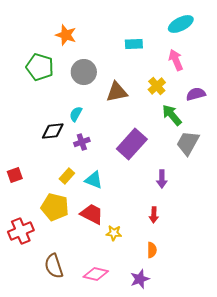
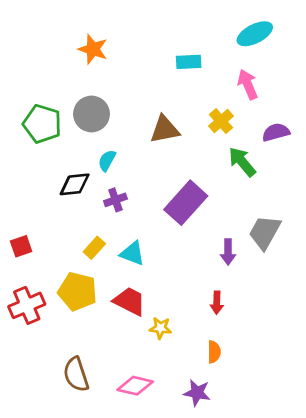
green pentagon: (40, 67) -> (42, 124), moved
gray circle: (84, 72) -> (91, 114), moved
gray trapezoid: (188, 143) -> (265, 232), moved
red cross: (21, 231) -> (27, 305), moved
purple star: (140, 279) -> (197, 393), turned 30

